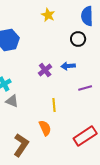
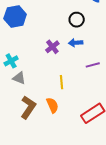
black circle: (78, 39) -> (77, 20), moved
brown L-shape: (21, 145) -> (28, 107), moved

